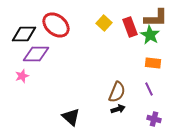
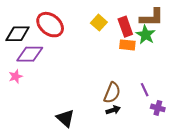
orange rectangle: (153, 63) -> (127, 45), moved
purple cross: (154, 119) -> (158, 108), moved

